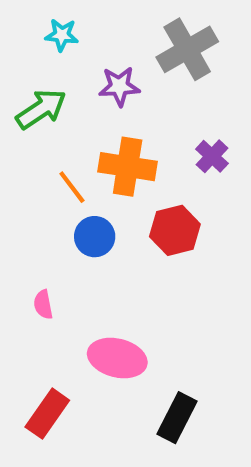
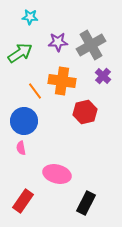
gray cross: (187, 49) -> (91, 45), moved
blue circle: (95, 237) -> (24, 121), moved, size x1.4

